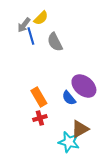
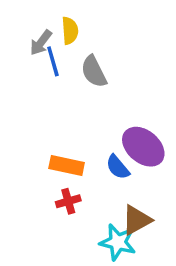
yellow semicircle: (41, 18) -> (70, 31), turned -49
orange rectangle: (39, 97) -> (67, 165), turned -48

